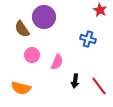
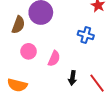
brown semicircle: (22, 29) -> (18, 25), turned -126

